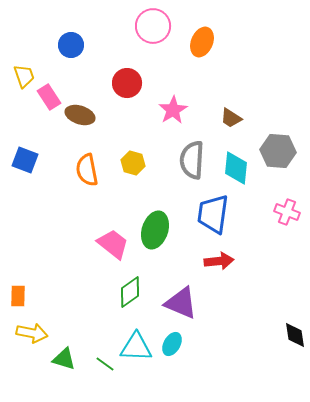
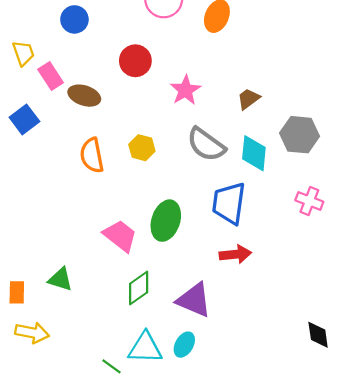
brown trapezoid: (231, 118) -> (248, 99), turned 110
blue square: (25, 160) -> (24, 119), moved, turned 32
gray semicircle: (192, 160) -> (206, 144), turned -57
green triangle: (64, 359) -> (60, 279), moved

